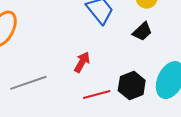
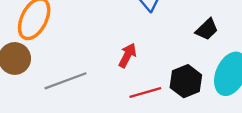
black trapezoid: (142, 32) -> (207, 29), moved

